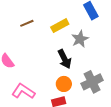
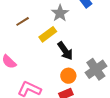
yellow rectangle: (60, 26) -> (48, 34), moved
gray star: (80, 39) -> (60, 13), moved

